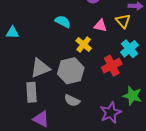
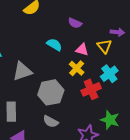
cyan semicircle: (63, 22) -> (54, 45), moved
yellow cross: (84, 45) -> (77, 68), moved
gray triangle: (40, 68) -> (22, 71), moved

